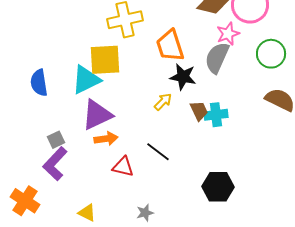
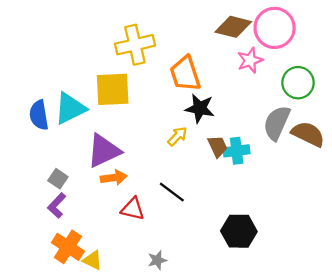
gray semicircle: (217, 58) -> (277, 123), moved
cyan triangle: (86, 80) -> (70, 108), moved
gray square: (56, 140) -> (58, 179), turned -30
purple L-shape: (55, 164) -> (57, 206), size x0.7
orange cross: (25, 201) -> (68, 247), moved

